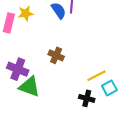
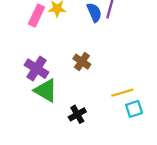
black cross: (87, 98) -> (77, 114), moved, turned 35

